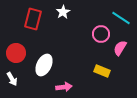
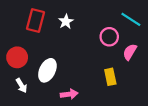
white star: (63, 12) -> (66, 22), moved
yellow rectangle: (102, 71) -> (110, 77), turned 56
white arrow: (12, 79) -> (21, 86), moved

